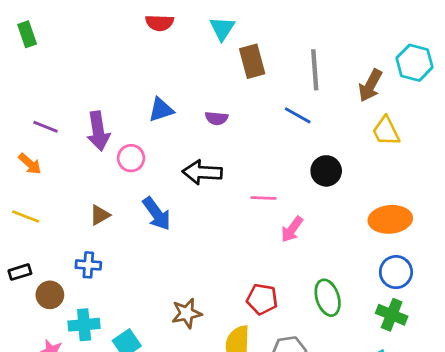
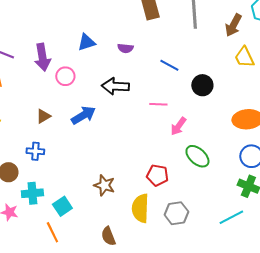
blue line: (298, 115) -> (169, 65), moved
blue arrow: (157, 214) -> (83, 115), turned -85
green ellipse: (328, 298) -> (197, 156), moved, turned -30
brown star: (187, 313) -> (104, 185), turned 30

